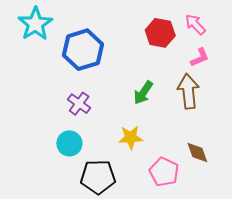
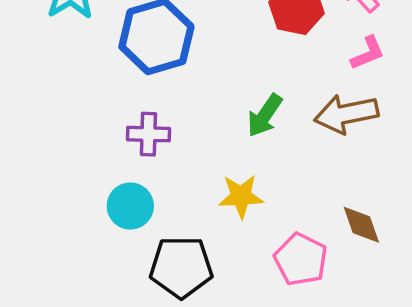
brown arrow: (188, 91) -> (346, 114), turned -96
purple cross: (79, 104) -> (148, 134), turned -35

